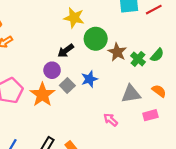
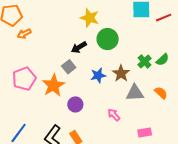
brown star: (117, 52) -> (121, 73), moved
purple circle: (52, 70) -> (75, 104), moved
gray square: (67, 86) -> (69, 67), moved
pink rectangle: (150, 115) -> (145, 132), moved

